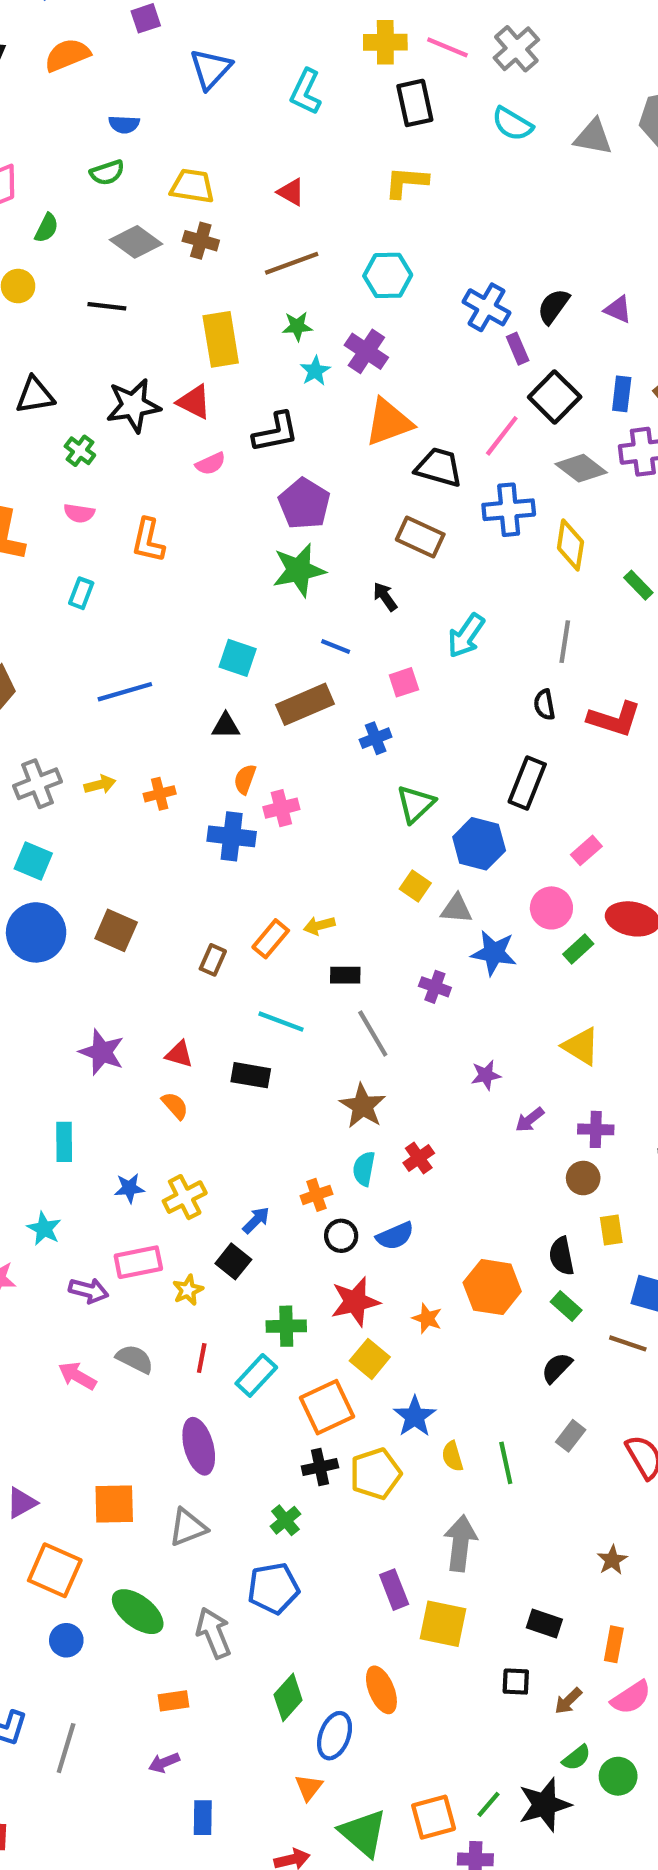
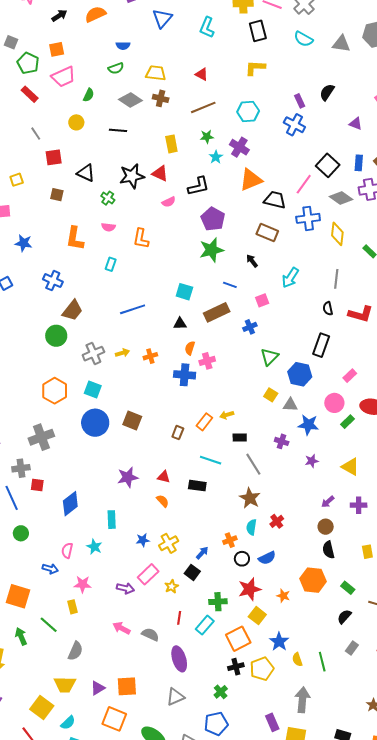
black semicircle: (553, 306) -> (327, 92), moved
yellow rectangle: (221, 339) -> (171, 144), size x0.7
purple rectangle: (518, 349) -> (300, 101), moved
black triangle: (35, 395) -> (86, 173), turned 36
purple star: (102, 1052) -> (128, 477), turned -30
purple star: (486, 1075) -> (312, 461), moved
brown circle: (583, 1178) -> (326, 527), moved
cyan star: (44, 1229) -> (94, 547), moved
black semicircle: (562, 1256) -> (328, 550), moved
pink rectangle: (138, 1262) -> (148, 574), turned -30
gray semicircle: (135, 1359) -> (150, 635), moved
orange square: (114, 1504) -> (127, 686), moved

